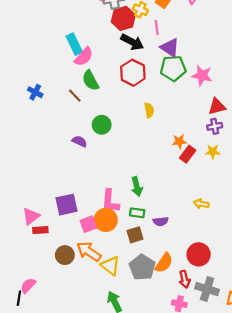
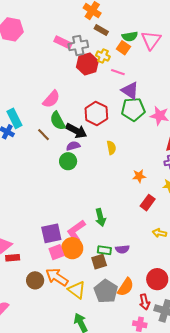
pink line: (157, 28) -> (118, 72), turned -64
black arrow: (132, 42) -> (76, 131), moved
cyan rectangle: (74, 44) -> (14, 118), moved
purple semicircle: (80, 141) -> (73, 146), moved, turned -40
red rectangle: (188, 154) -> (148, 203), moved
pink L-shape: (110, 201) -> (76, 231), turned 50
purple square: (66, 205) -> (51, 233), moved
green rectangle: (137, 213) -> (104, 250), moved

